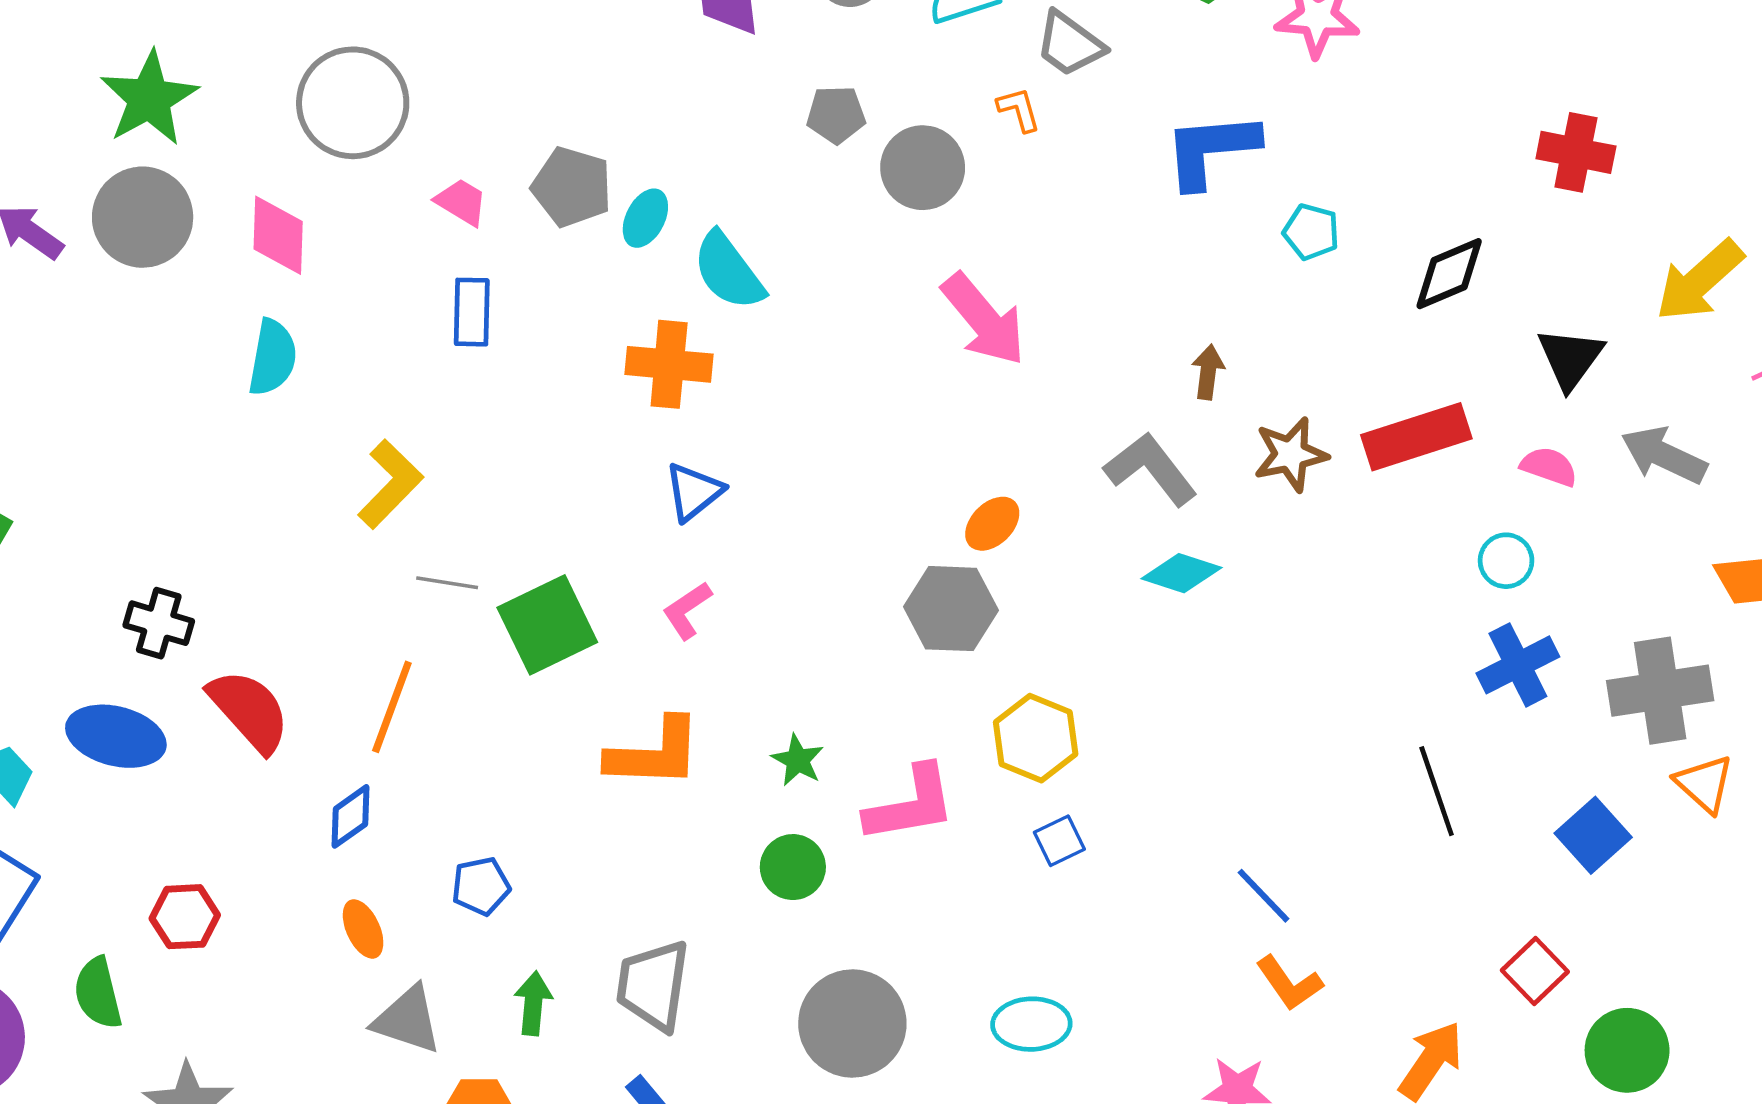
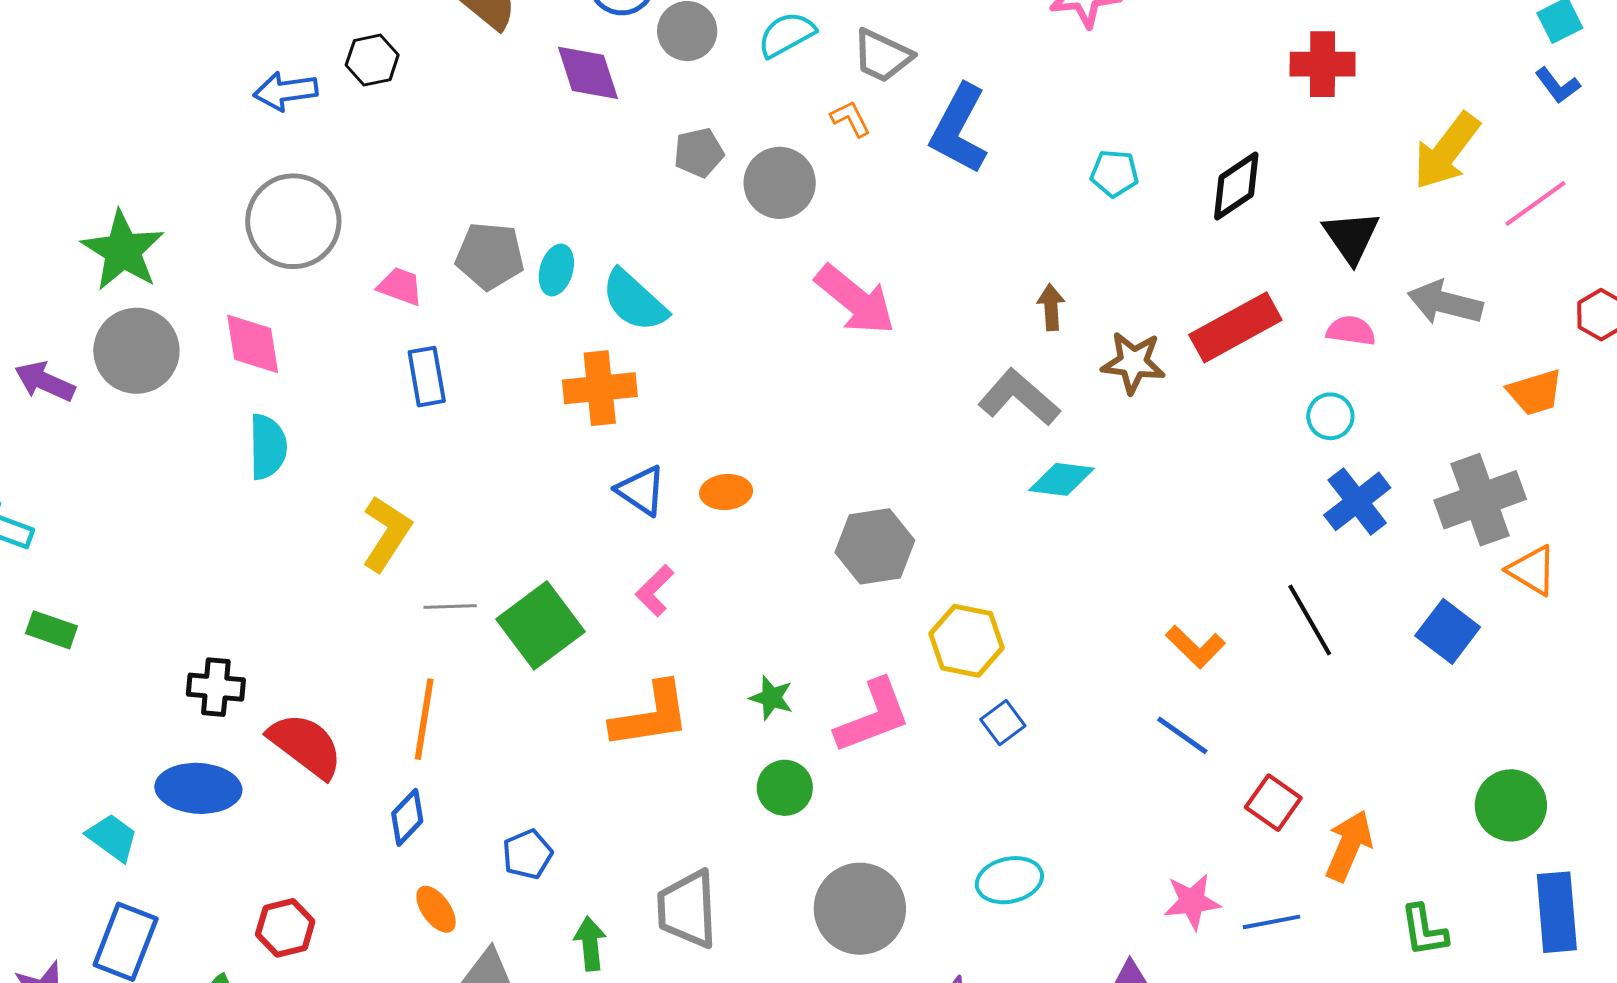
blue L-shape: (1211, 150) -> (959, 129), moved, turned -46
brown star: (1291, 454) -> (1133, 363), turned 30
blue triangle: (694, 492) -> (641, 491), turned -36
orange ellipse: (992, 524) -> (726, 492), moved, turned 51
red square: (1535, 971) -> (1273, 803), moved
orange L-shape: (1289, 983) -> (1195, 647), moved

